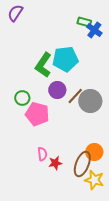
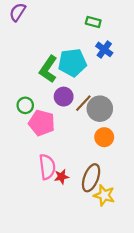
blue cross: (94, 30) -> (104, 49), moved
orange circle: (94, 152) -> (104, 137), moved
pink semicircle: (42, 154) -> (47, 167), size x1.6

